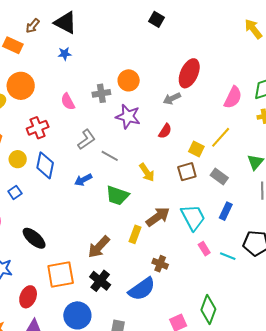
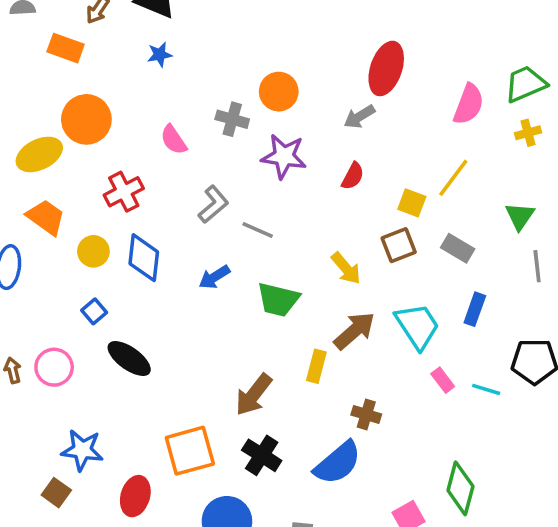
gray cross: (101, 93) -> (232, 119), turned 30
yellow arrow: (147, 172) -> (346, 268), moved
black ellipse: (34, 238) -> (129, 359), moved

